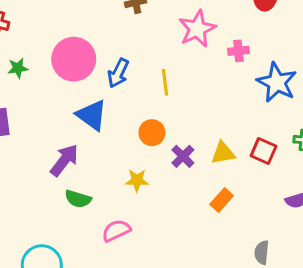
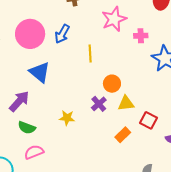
blue arrow: (118, 73) -> (62, 34), moved
orange circle: (152, 133) -> (112, 84), moved
red square: (264, 151) -> (149, 120), moved
pink semicircle: (116, 230) -> (34, 152), moved

